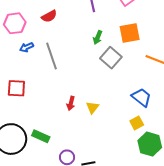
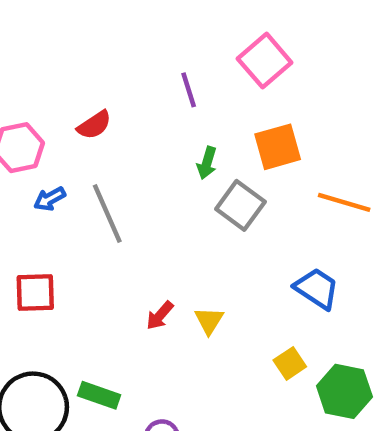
red arrow: (71, 103) -> (160, 315), turned 32
yellow square: (137, 123) -> (290, 363), moved

